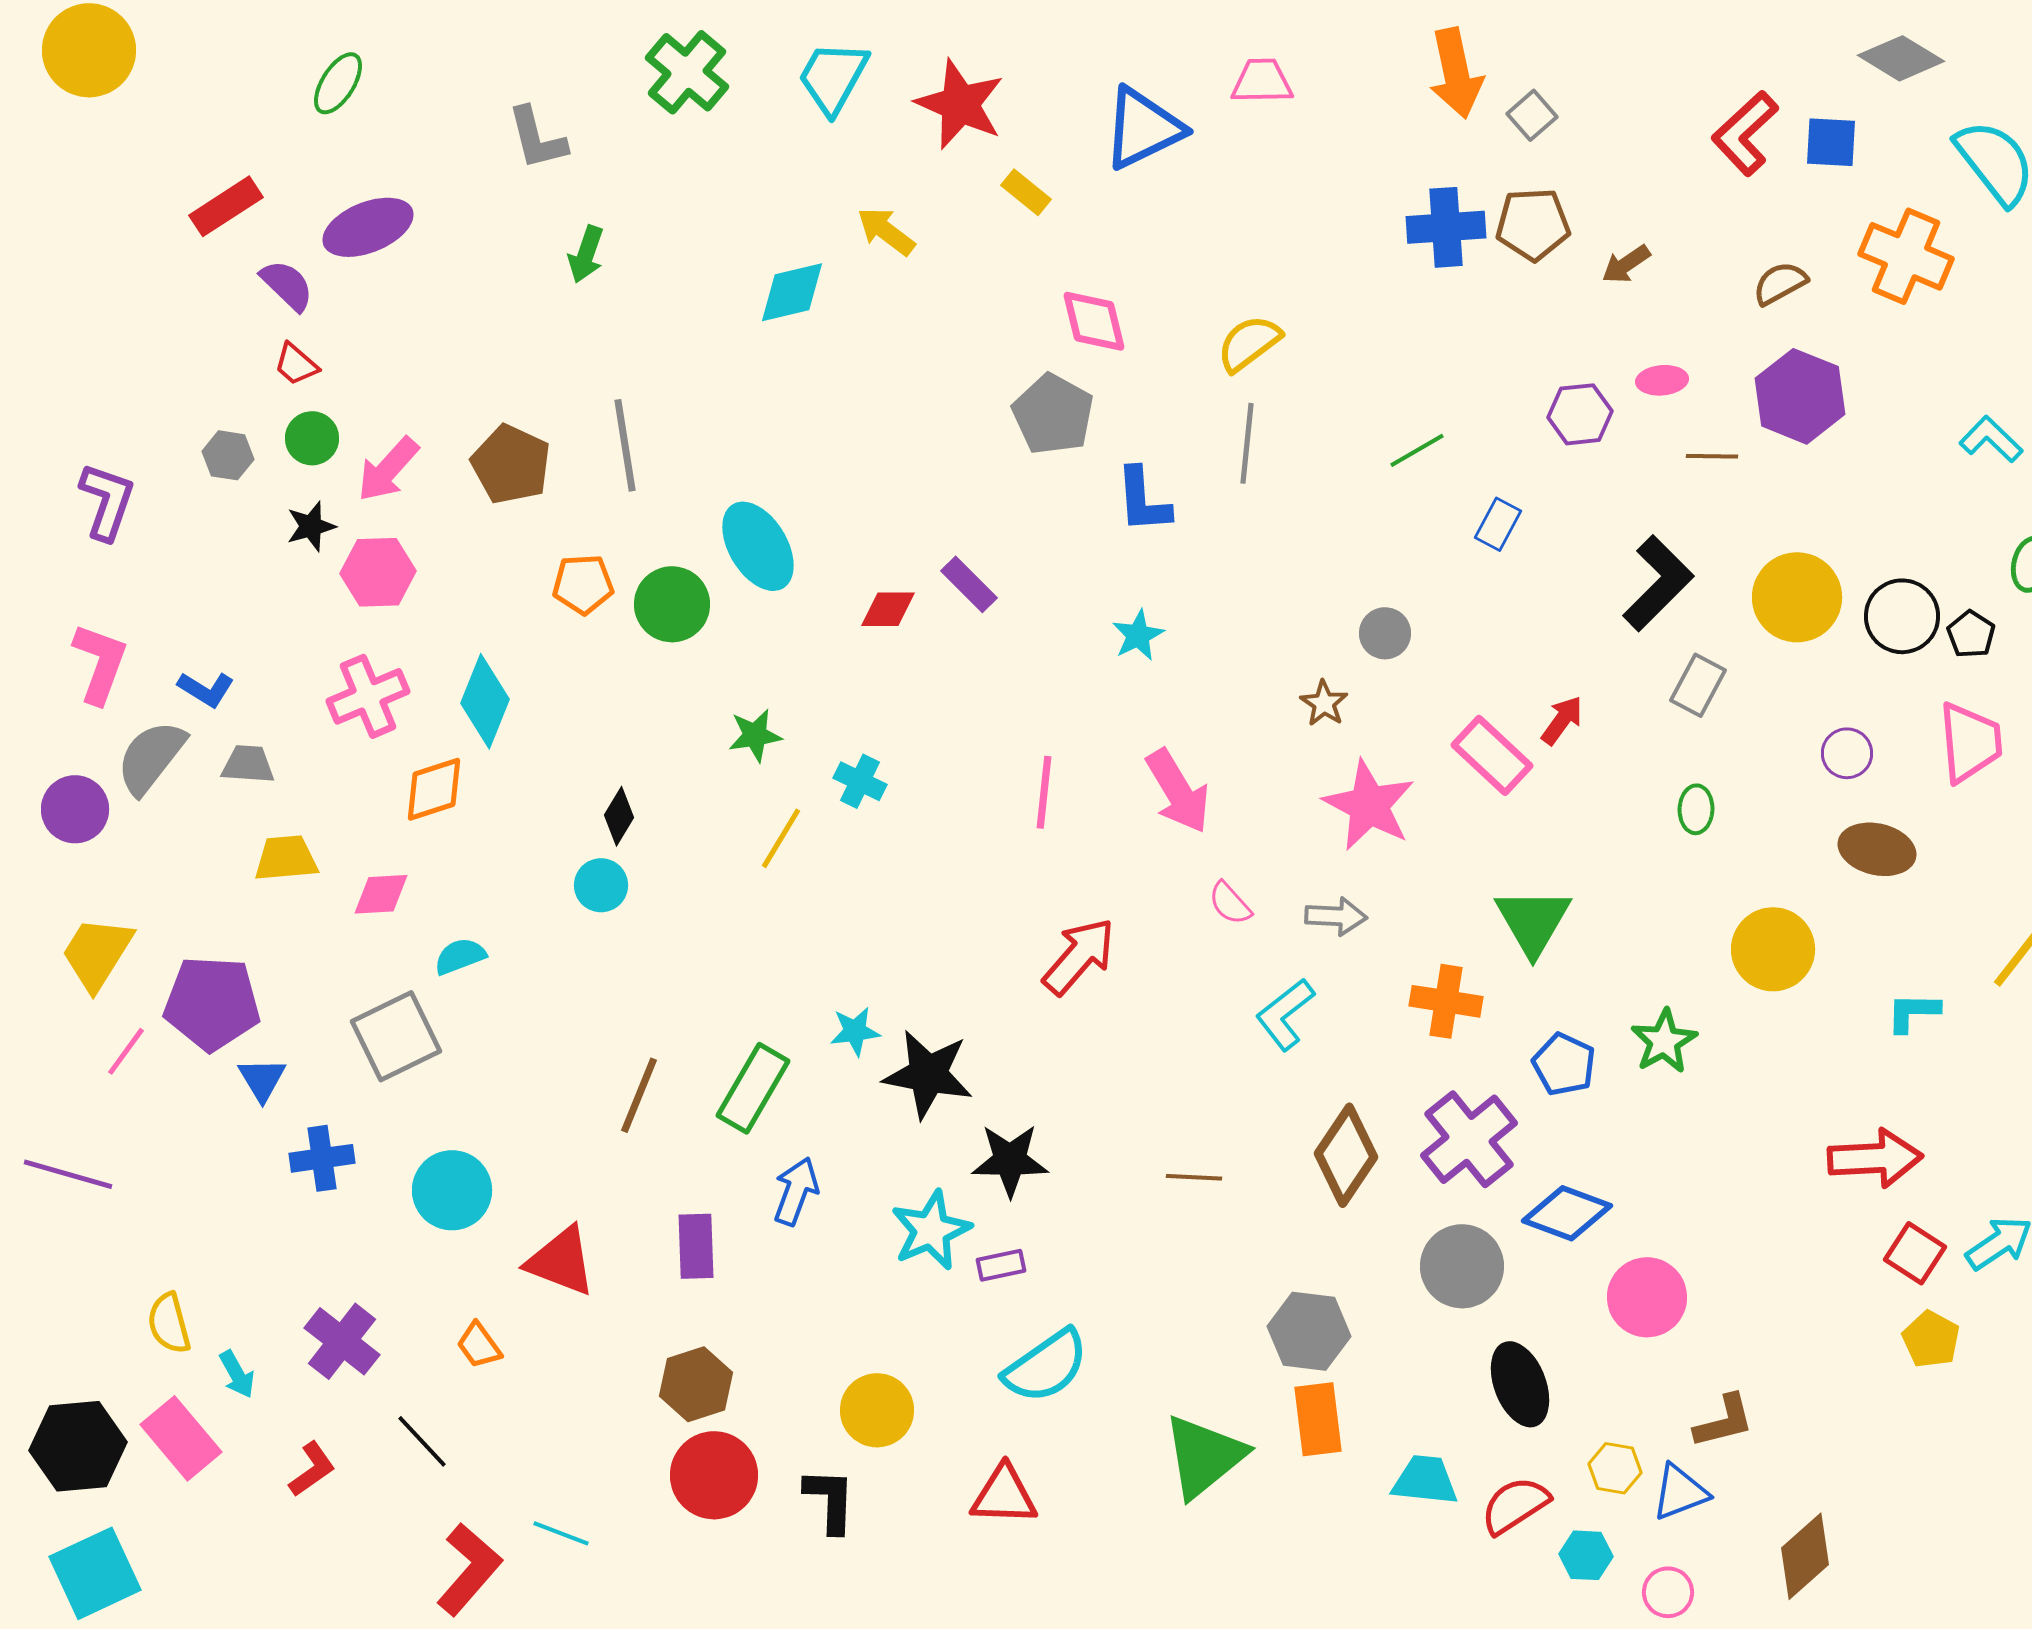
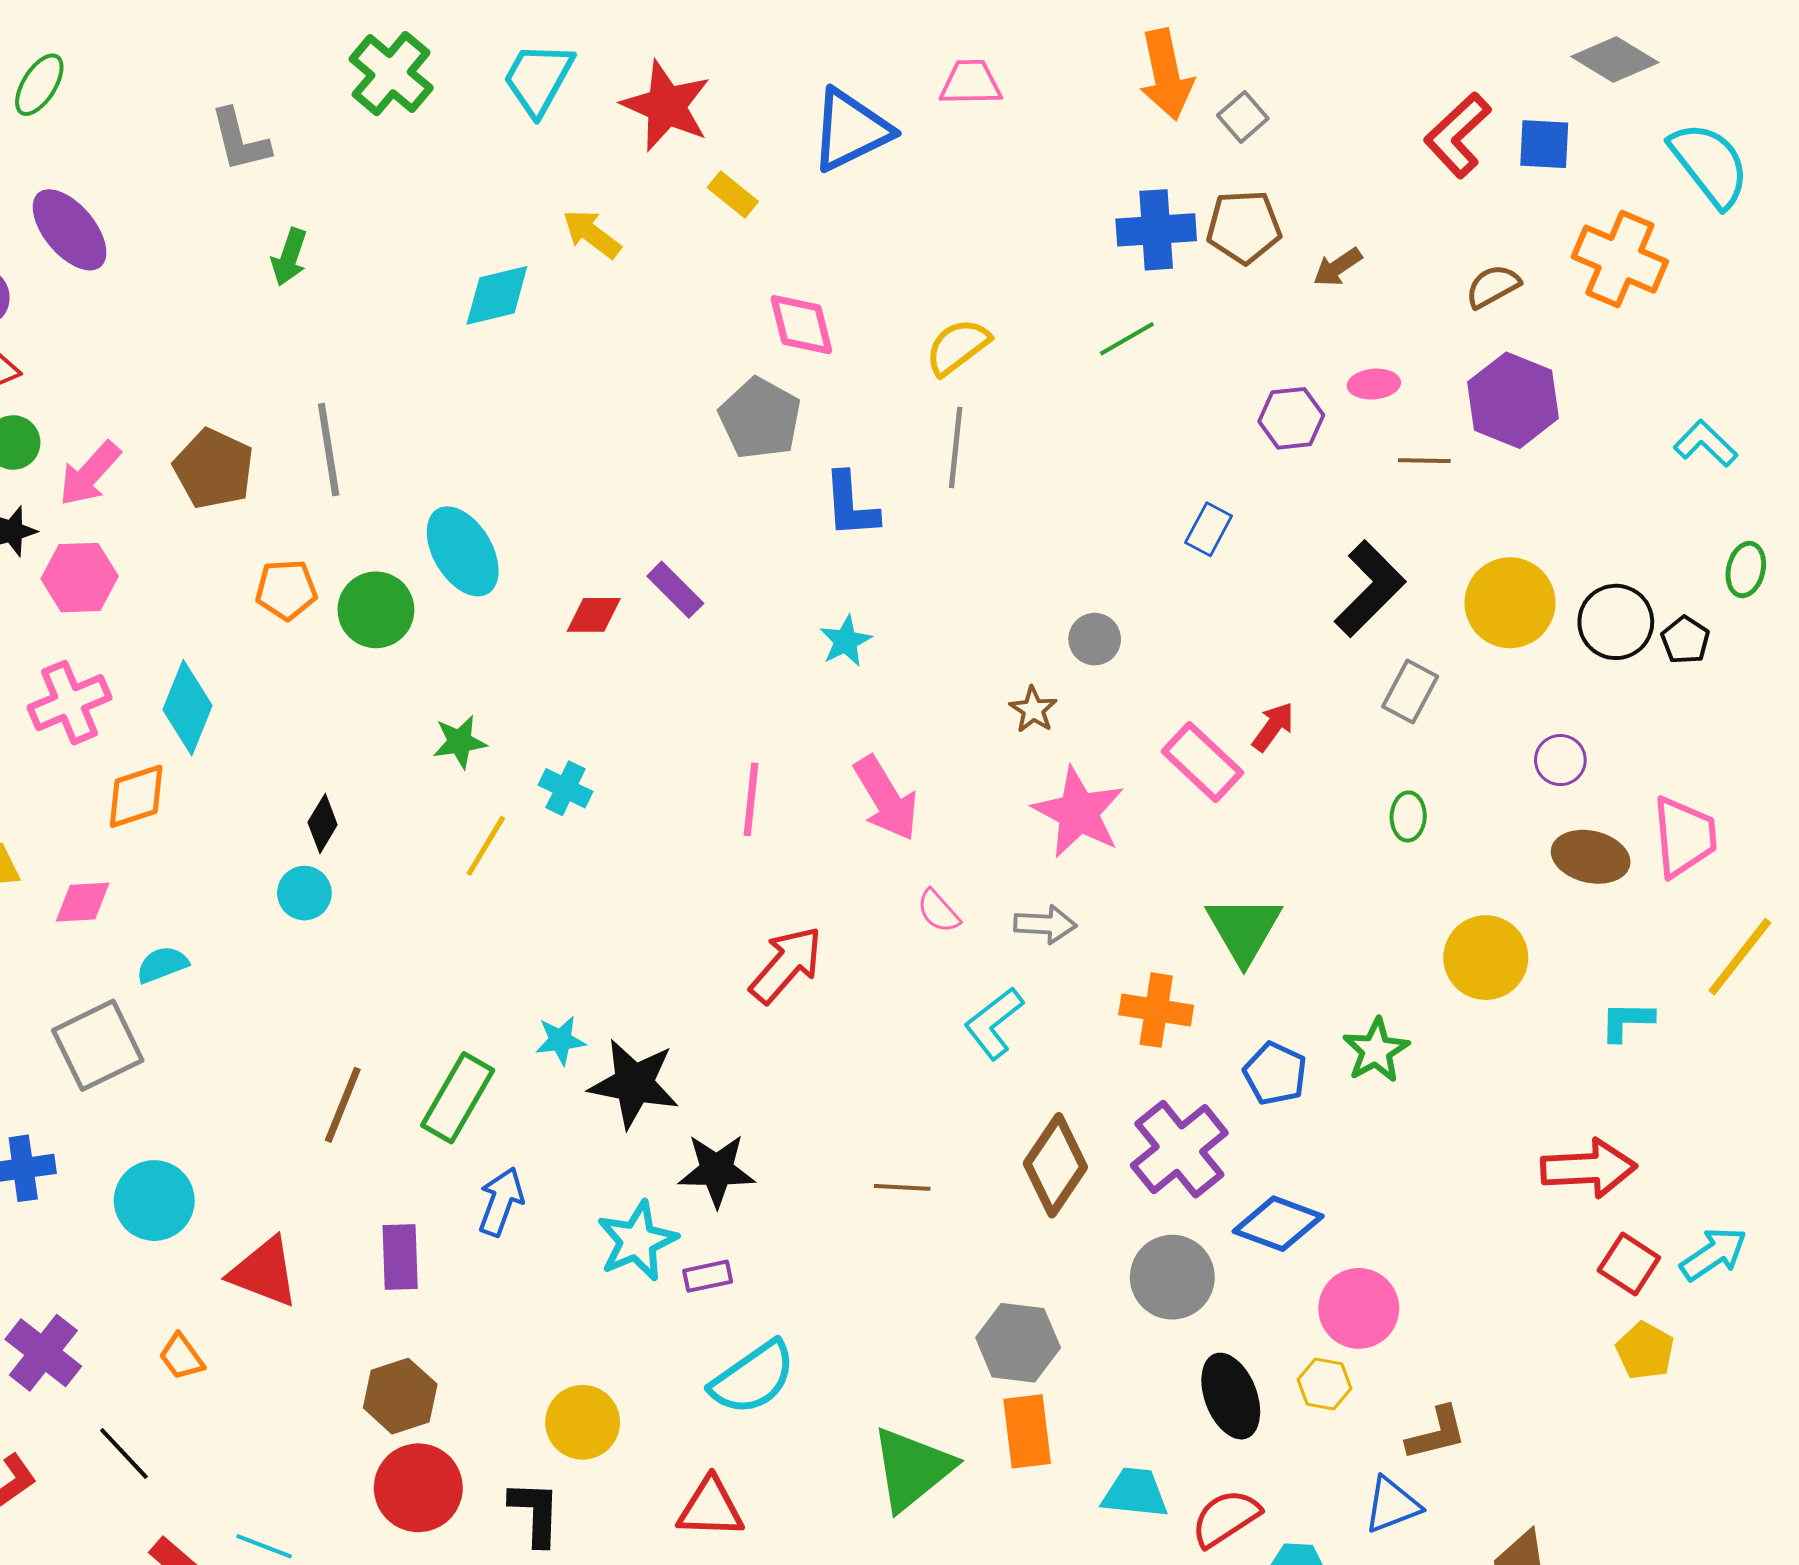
purple ellipse: (368, 227) -> (70, 230), turned 72
green line: (1417, 450) -> (1127, 339), moved
pink trapezoid: (1970, 742) -> (1684, 837), moved
yellow hexagon: (1615, 1468) -> (1324, 1384), moved

